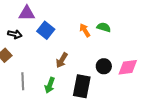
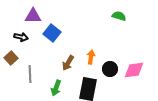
green semicircle: (104, 27) -> (119, 16), moved
orange arrow: (85, 30) -> (91, 57), moved, turned 40
gray line: (23, 81) -> (30, 74), moved

